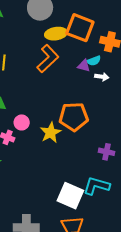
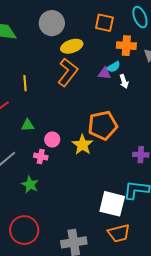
orange square: (80, 28) -> (104, 23), moved, size x0.7
white arrow: (102, 77) -> (124, 81), turned 72

